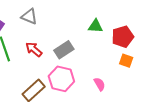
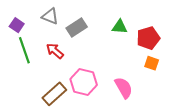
gray rectangle: (64, 50) -> (77, 27), moved
pink semicircle: (100, 84) -> (124, 88), size x1.5

